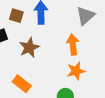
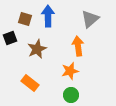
orange star: (76, 71) -> (70, 71), moved

